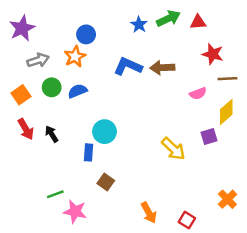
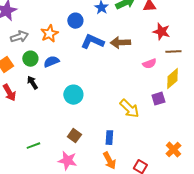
blue circle: (86, 34) -> (75, 21), moved
black arrow: (52, 134) -> (32, 83), moved
blue rectangle: (89, 152) -> (109, 138), moved
pink star: (75, 211) -> (67, 161), moved

